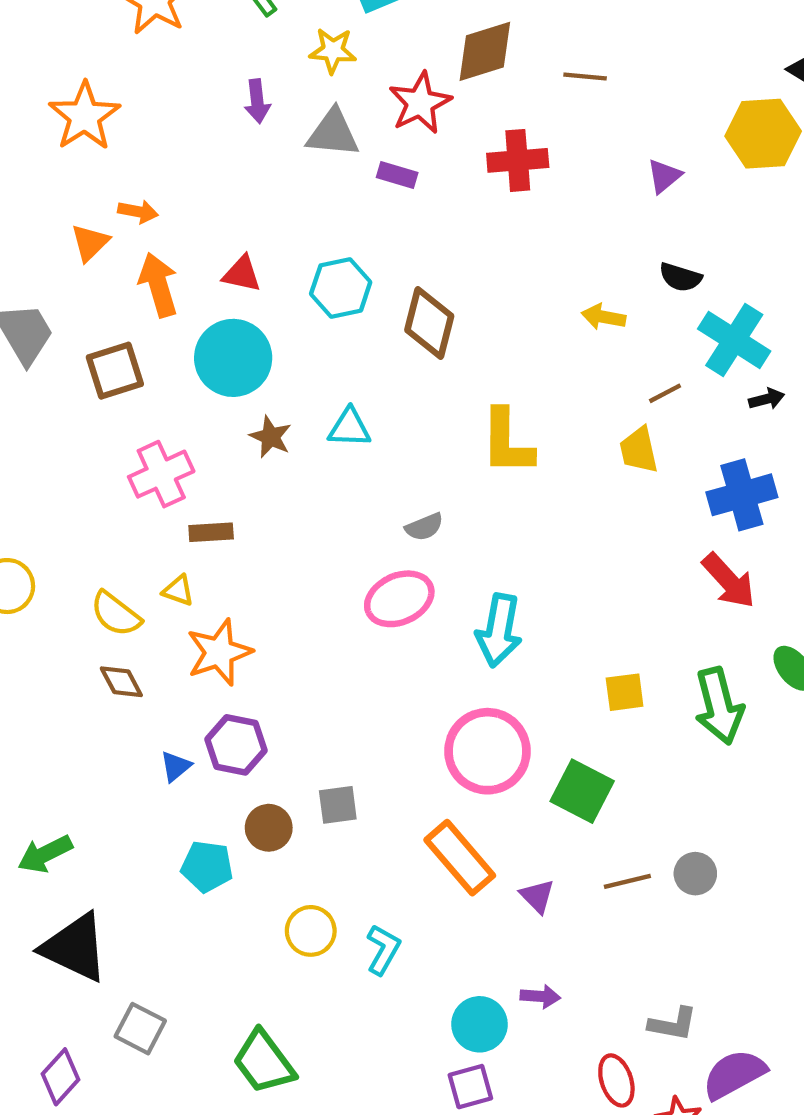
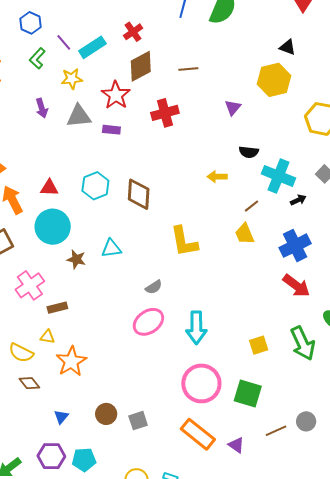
purple hexagon: (236, 745) -> (51, 456), moved
brown circle: (269, 828) -> (106, 414), moved

